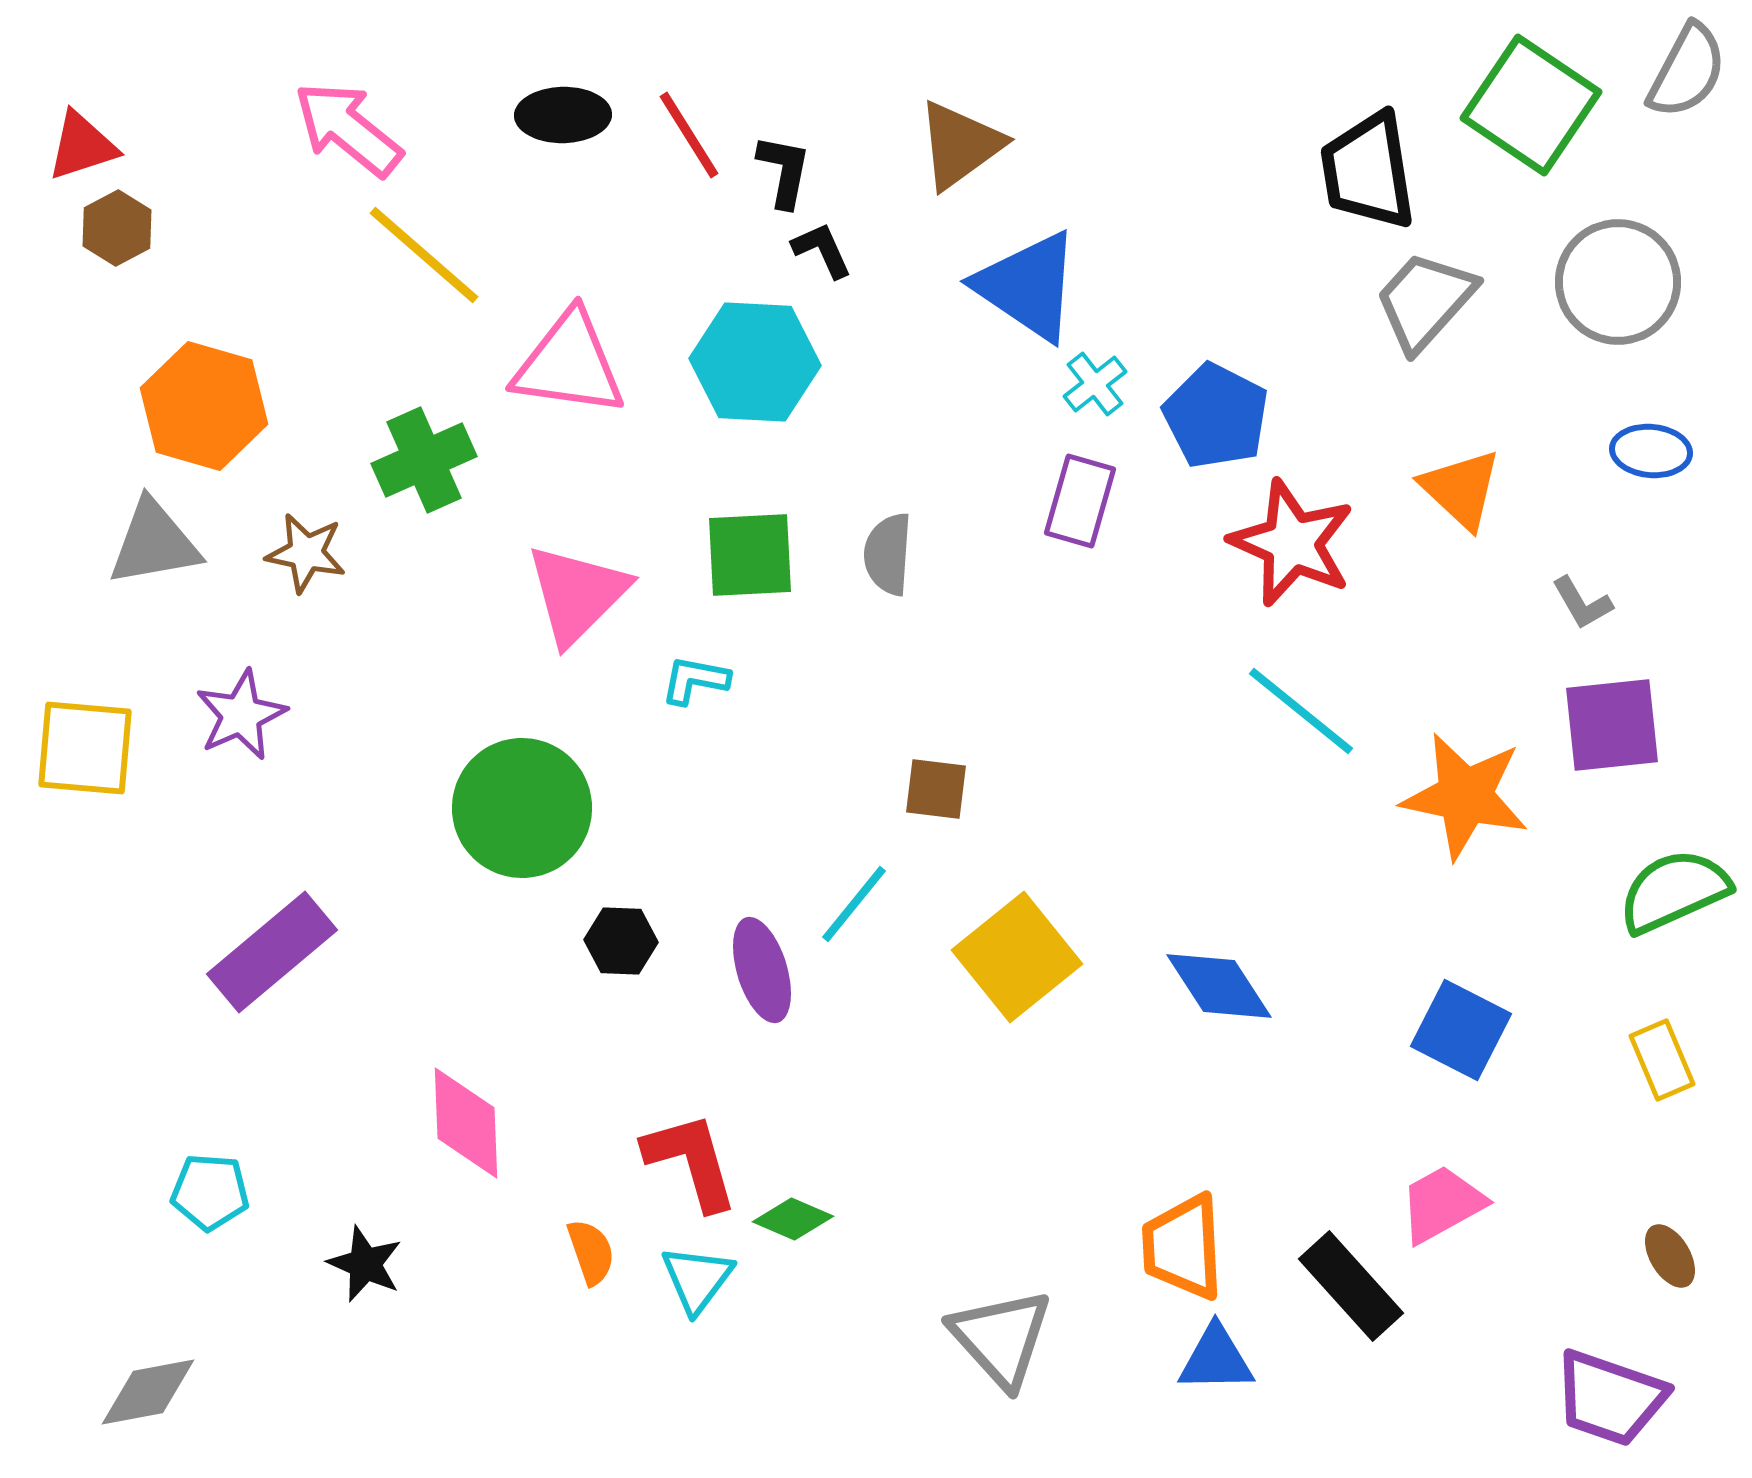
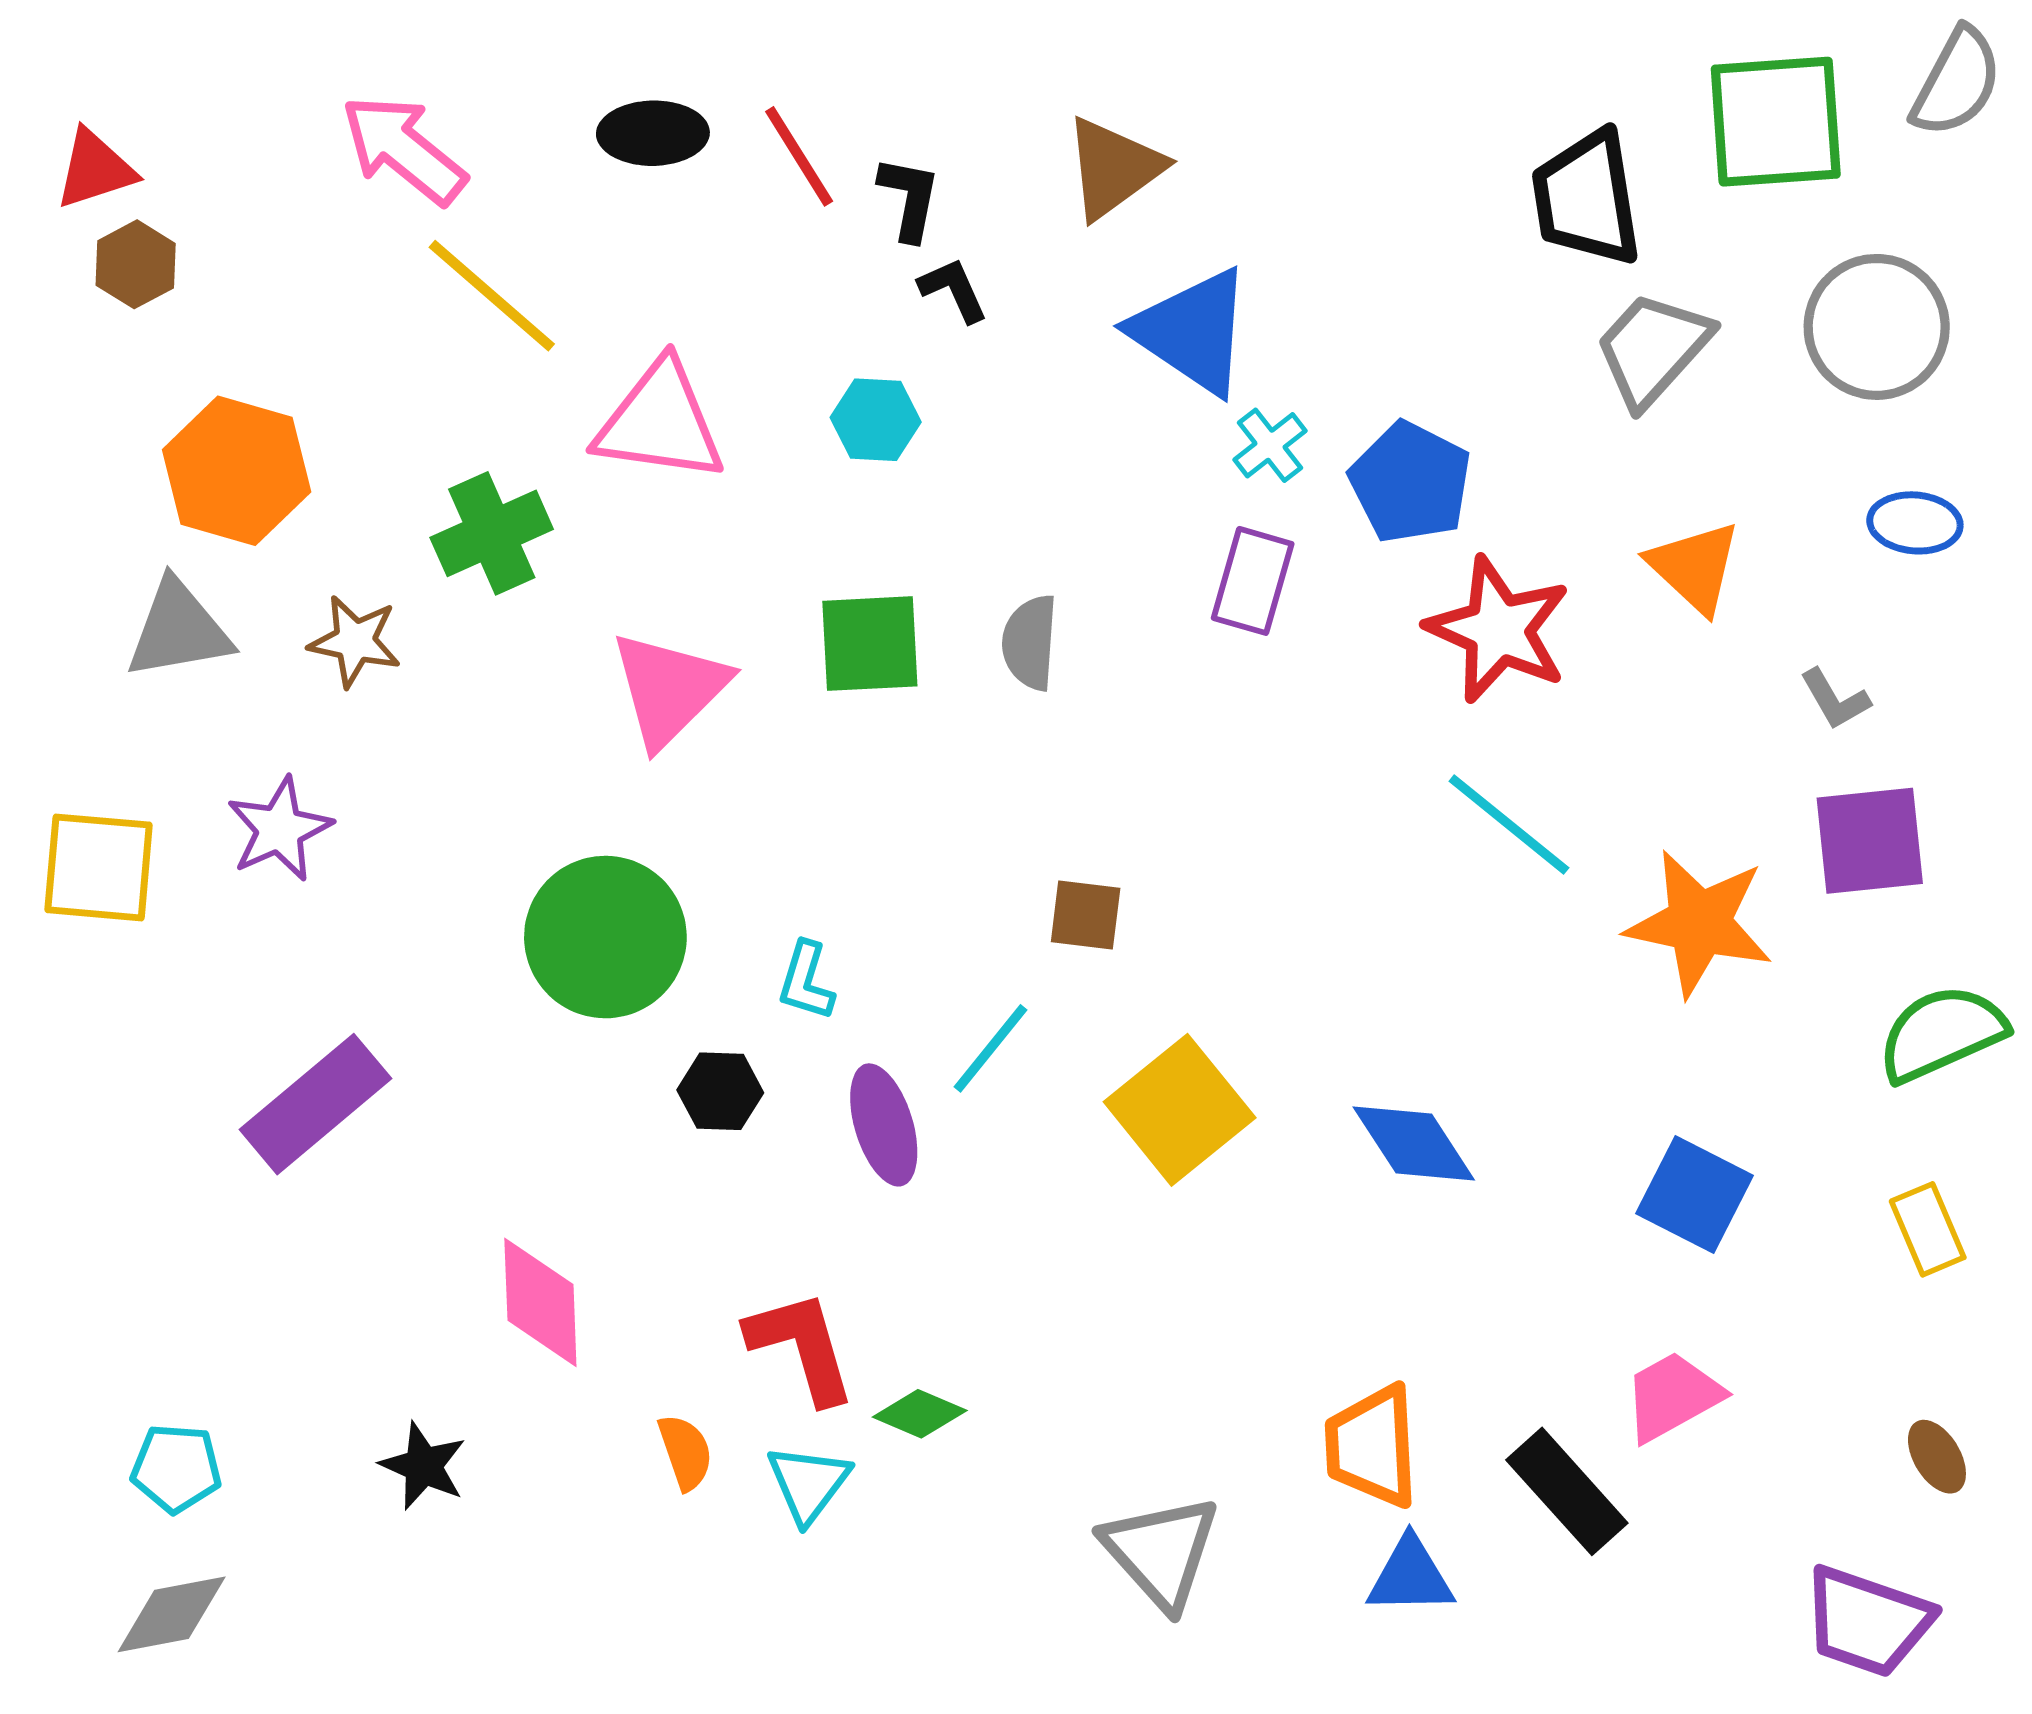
green square: (1531, 105) -> (1776, 122), turned -38
cyan hexagon: (755, 362) -> (876, 420), size x0.6
cyan L-shape: (695, 680) -> (806, 981), moved, turned -84
cyan pentagon: (210, 1192) -> (176, 1468), moved

